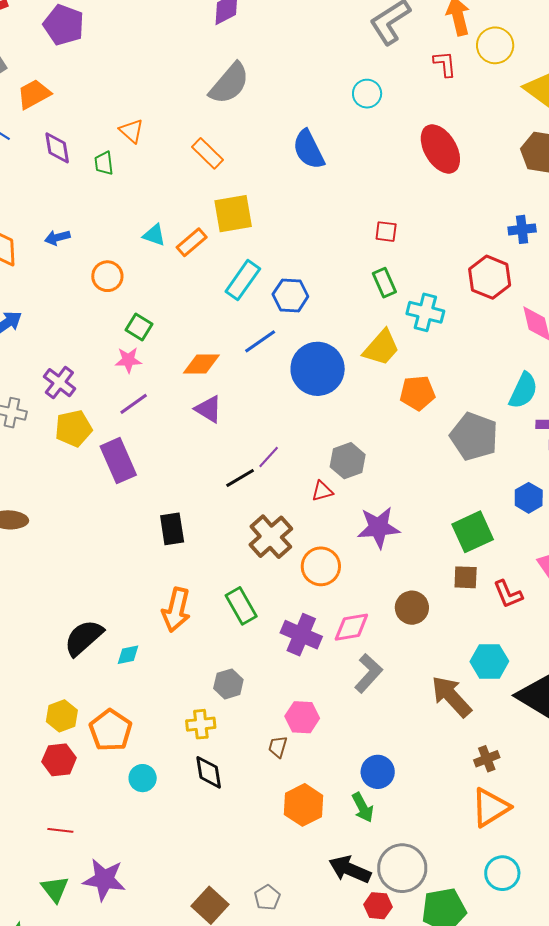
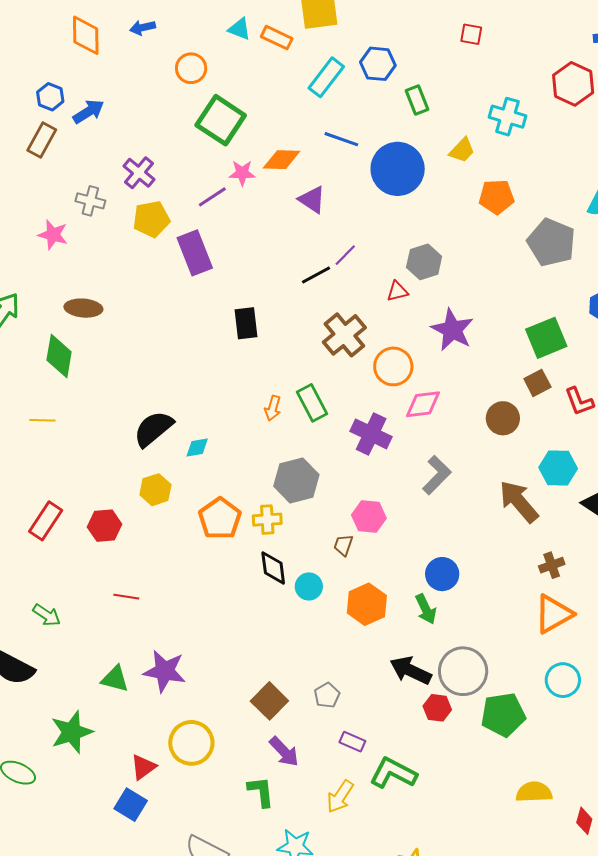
orange rectangle: (192, 242) -> (277, 38), turned 64
green rectangle: (384, 283) -> (417, 100), moved
blue hexagon: (290, 295) -> (378, 64), moved
green square: (139, 327) -> (221, 120), size x1.8
blue line: (260, 341) -> (341, 139), turned 52
yellow trapezoid: (381, 348) -> (462, 150), size x0.7
pink star: (128, 360) -> (242, 173), moved
purple triangle: (208, 409) -> (312, 200), moved
purple star: (378, 527) -> (452, 330), turned 30
brown square: (466, 577) -> (537, 383), turned -32
brown circle: (412, 608) -> (503, 418), moved
orange arrow: (176, 610) -> (273, 408), moved, size x0.6
pink diamond: (351, 627) -> (423, 404), moved
gray hexagon: (228, 684) -> (296, 480), size x1.5
yellow hexagon: (62, 716) -> (155, 490), moved
orange pentagon: (111, 730) -> (220, 519), moved
red hexagon: (59, 760) -> (105, 526), moved
cyan circle: (143, 778) -> (309, 586), moved
red line: (60, 830) -> (126, 597), moved
green triangle: (55, 889) -> (115, 679), turned -40

